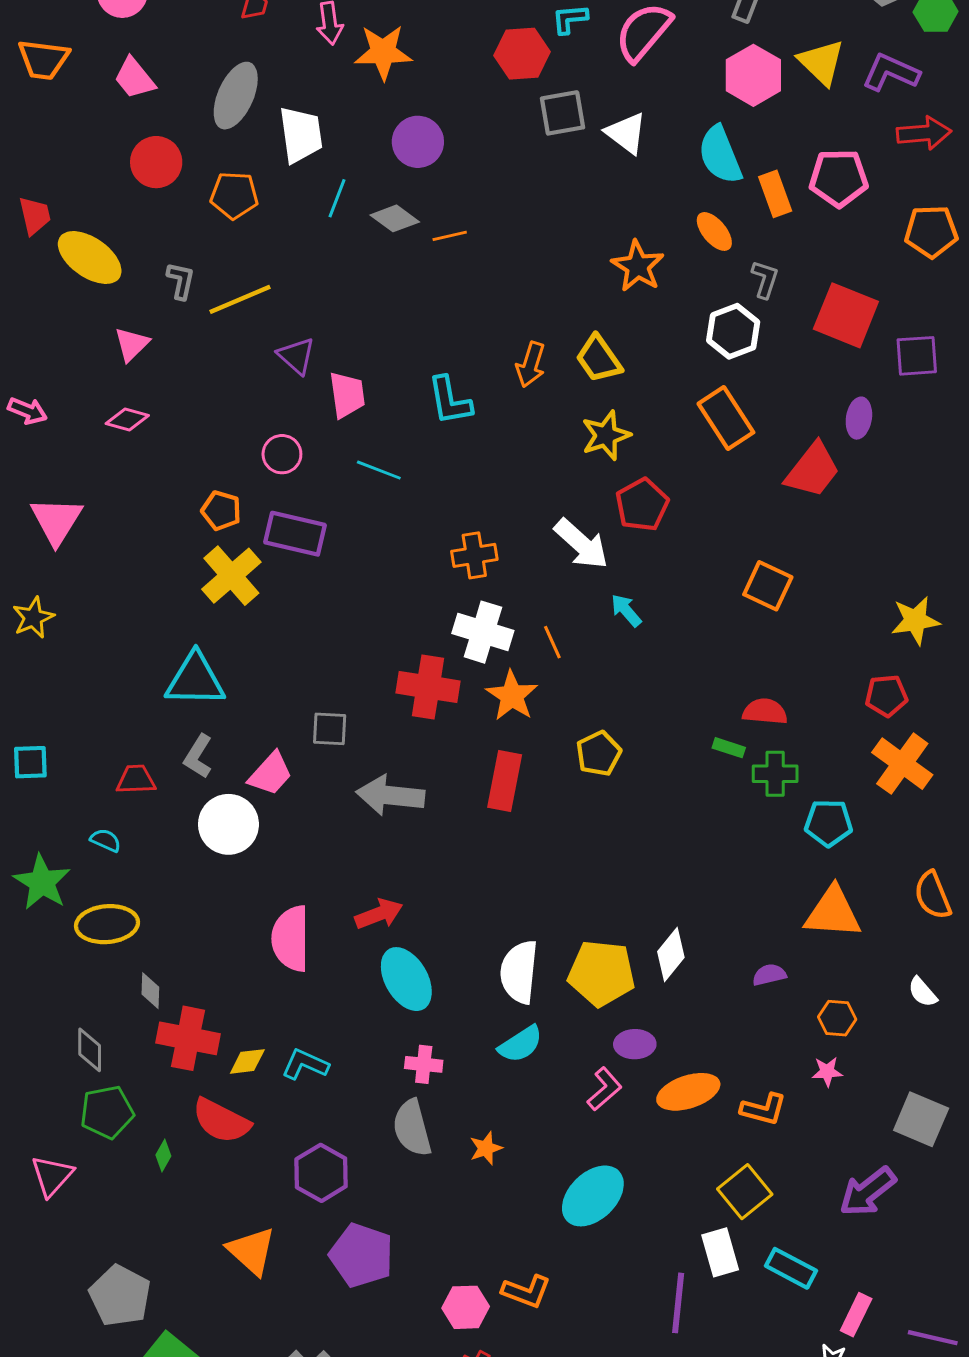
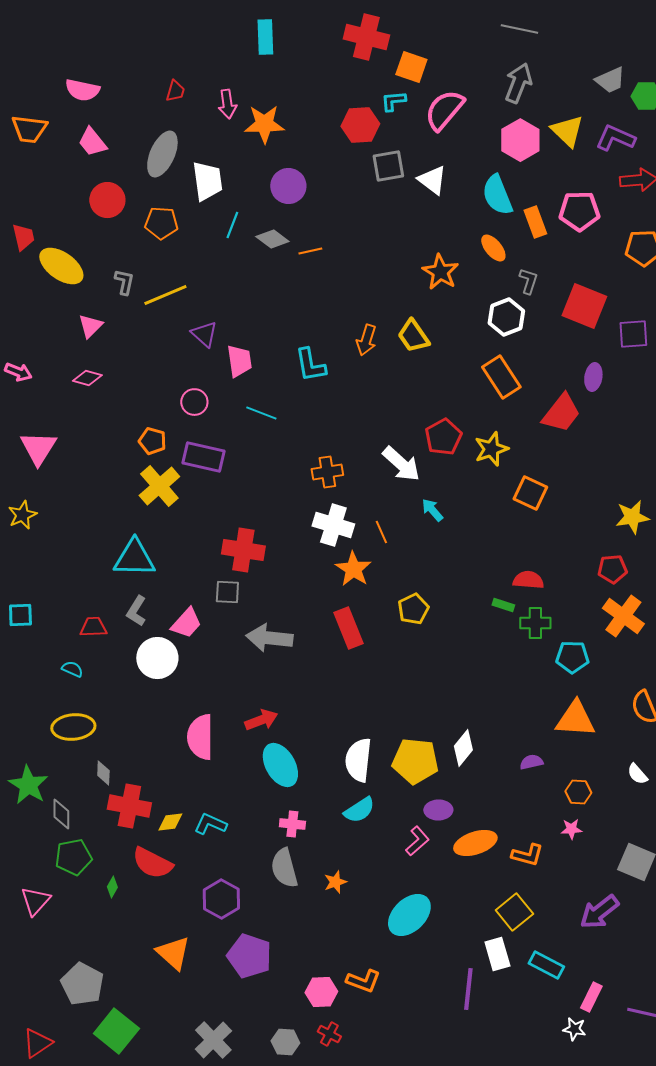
yellow star: (606, 435) -> (491, 449), moved
red cross: (428, 687) -> (243, 550), moved
red rectangle: (505, 781) -> (348, 628), turned -33
green star: (42, 882) -> (28, 785), moved

